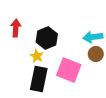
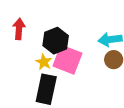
pink square: (69, 70) -> (67, 60), moved

